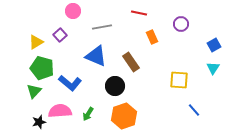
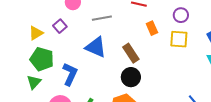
yellow square: (179, 80) -> (179, 39), moved
blue L-shape: (70, 83) -> (70, 74), turned -105
black circle: (115, 86) -> (131, 77), moved

